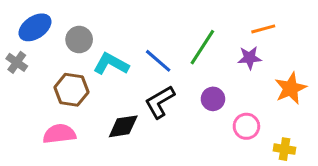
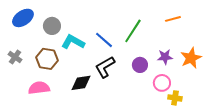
purple star: (249, 58) -> (165, 57), moved
gray cross: (17, 62) -> (15, 57), moved
yellow cross: (284, 149) -> (175, 98), moved

